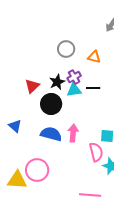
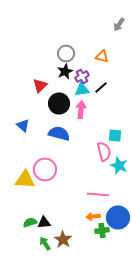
gray circle: (66, 49) -> (66, 54), moved
black star: (57, 82) -> (65, 72), moved
black line: (93, 88) -> (101, 88), turned -40
pink arrow: (73, 133) -> (81, 110), moved

